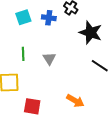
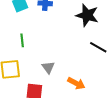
gray triangle: (49, 59) -> (48, 67), moved

